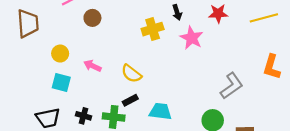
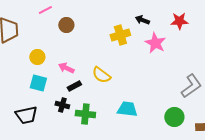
black arrow: (177, 12) -> (142, 20), turned 128
black rectangle: (130, 100) -> (74, 86), moved
black cross: (84, 116) -> (62, 105), moved

